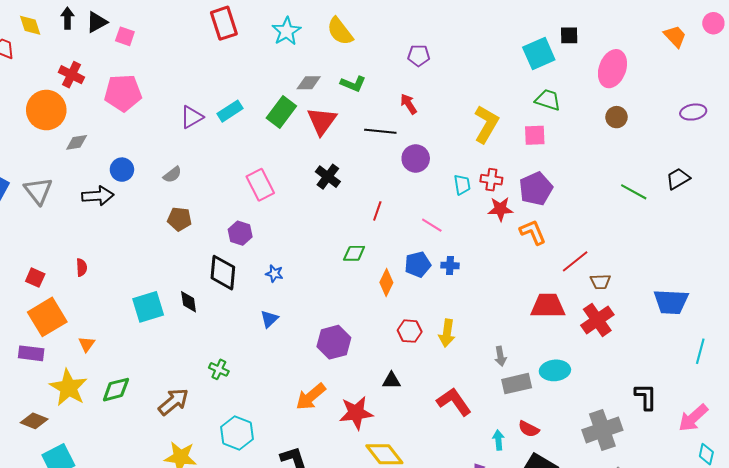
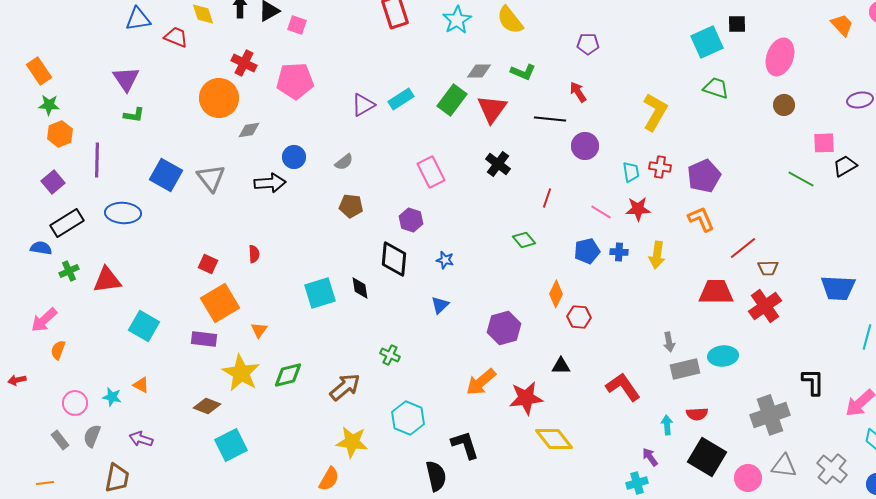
pink square: (535, 135) -> (824, 143), moved
red star: (500, 209) -> (638, 209), moved
green diamond: (354, 253) -> (524, 240), turned 50
orange diamond: (386, 283) -> (556, 294), moved
yellow arrow: (447, 333) -> (657, 255), moved
red semicircle: (529, 429) -> (697, 414), turned -30

